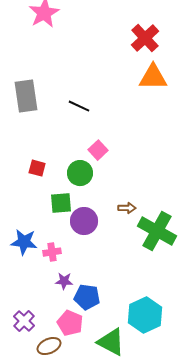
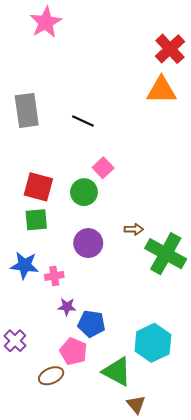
red cross: (145, 38) -> (170, 49), moved
red square: (37, 168) -> (38, 187), size x1.6
green square: (61, 203) -> (36, 220), moved
purple cross: (24, 321) -> (15, 341), moved

